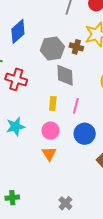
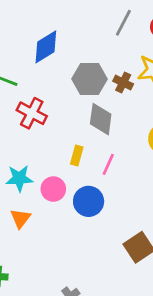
pink circle: (51, 131) -> (53, 189), moved
blue circle: (85, 134) -> (89, 201), moved
orange triangle: (49, 154) -> (20, 218), moved

